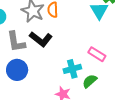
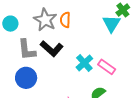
cyan cross: (72, 69) -> (84, 63), moved, turned -30

